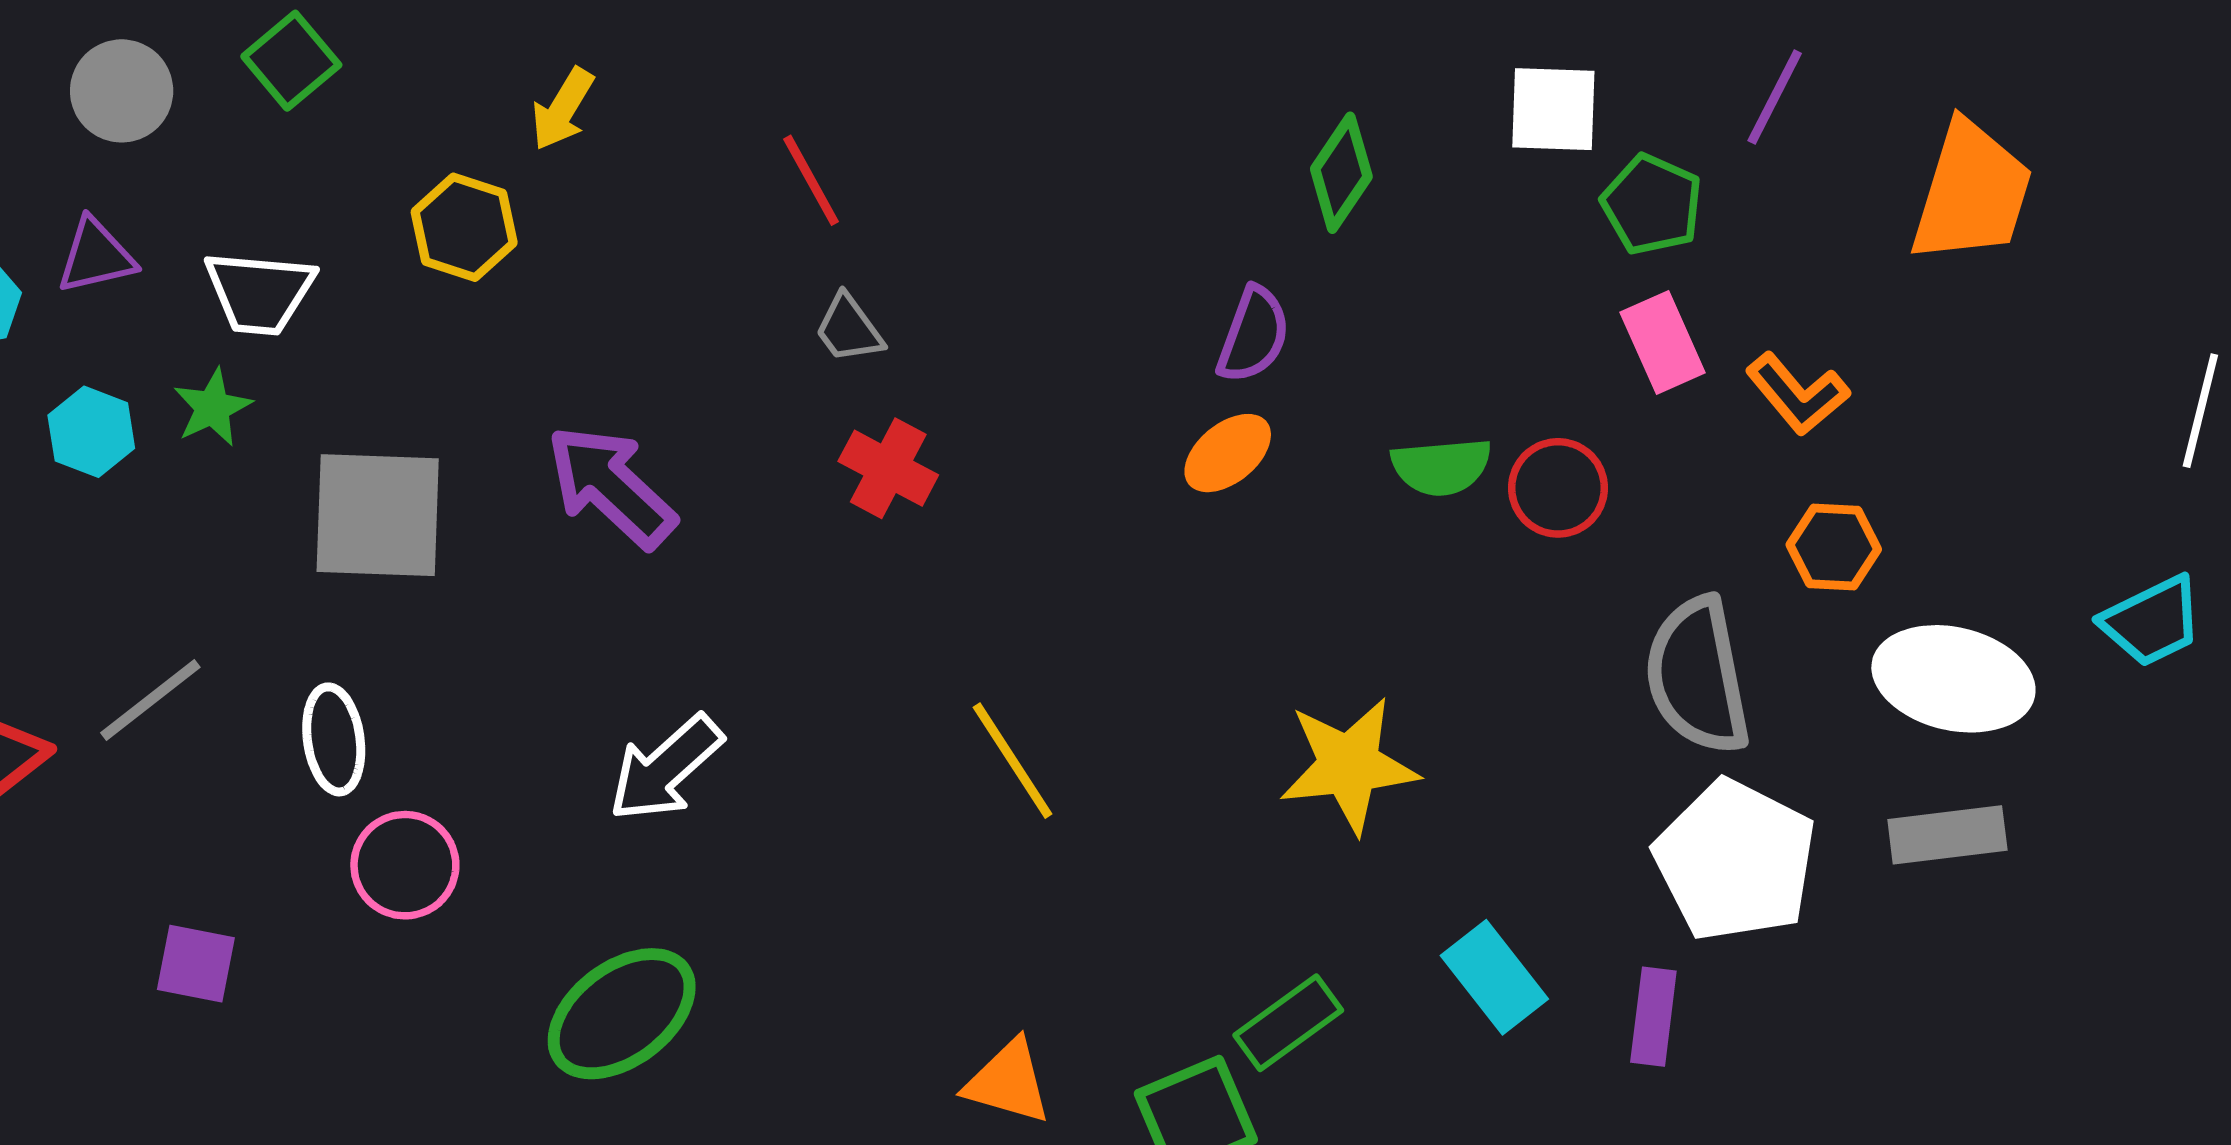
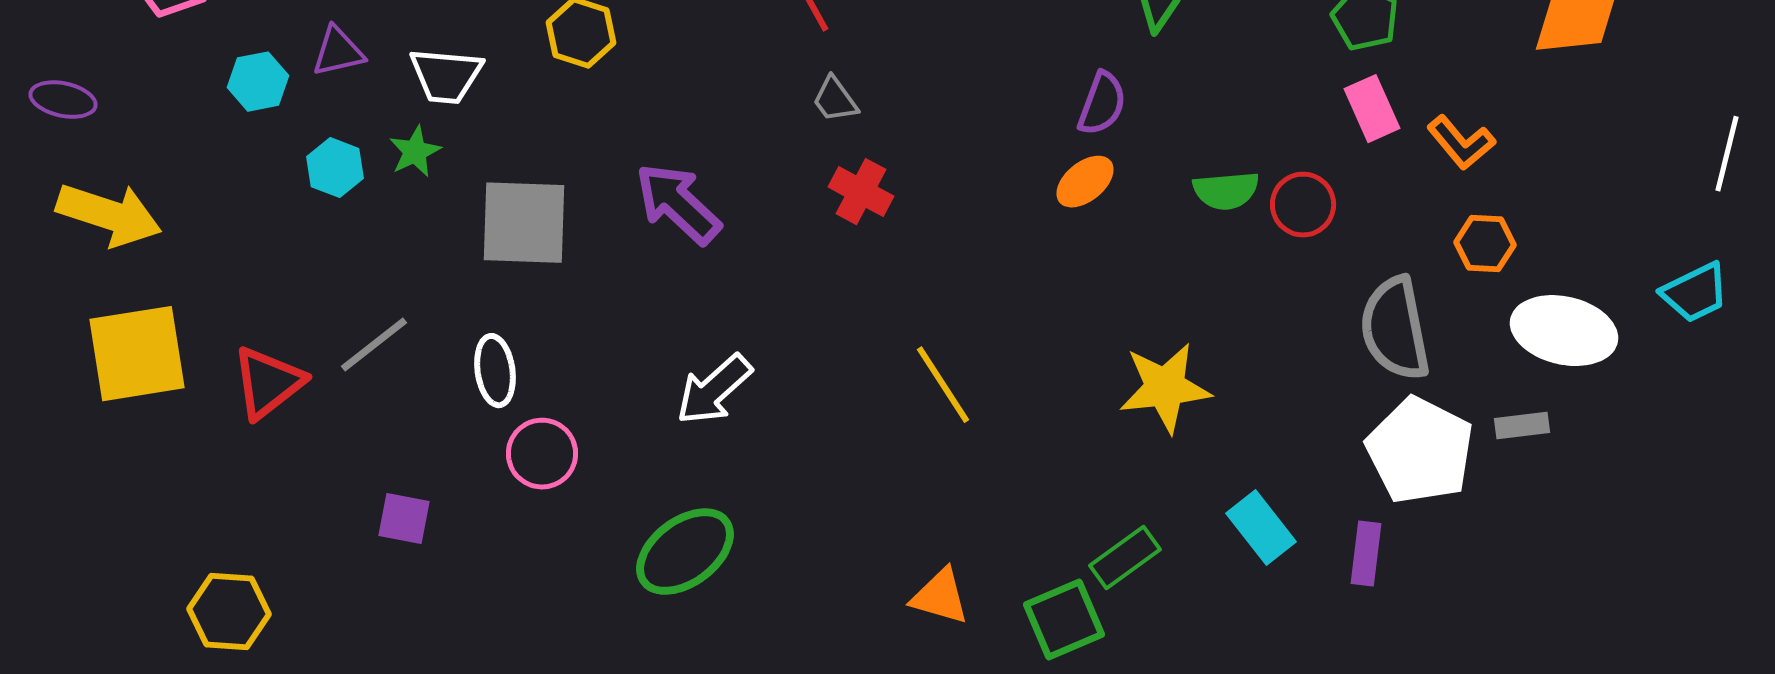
gray rectangle: (1947, 835) -> (1522, 426), moved, size x0.7

